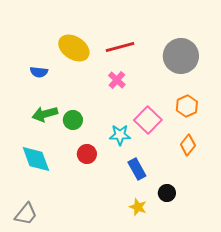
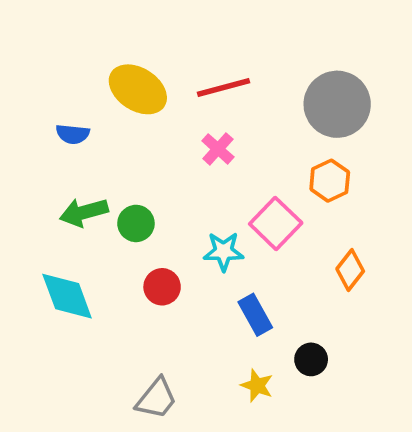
orange hexagon: (187, 106) -> (330, 181), moved
gray trapezoid: (26, 214) -> (156, 399), moved

